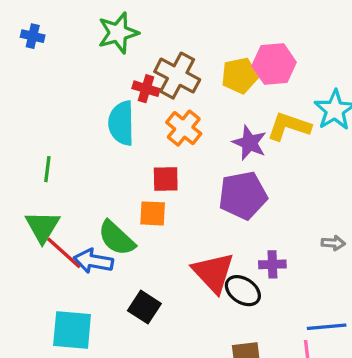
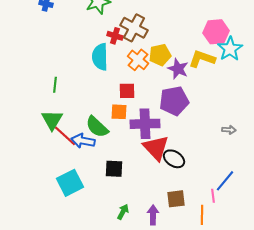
pink hexagon: (274, 64) -> (216, 32), moved
yellow pentagon: (240, 76) -> (160, 55), moved
purple cross: (272, 264) -> (145, 124), moved, size x1.8
black square: (144, 307) -> (114, 169), turned -30
blue line: (327, 327) -> (225, 181), turned -45
cyan square: (72, 330) -> (70, 183), turned -32

